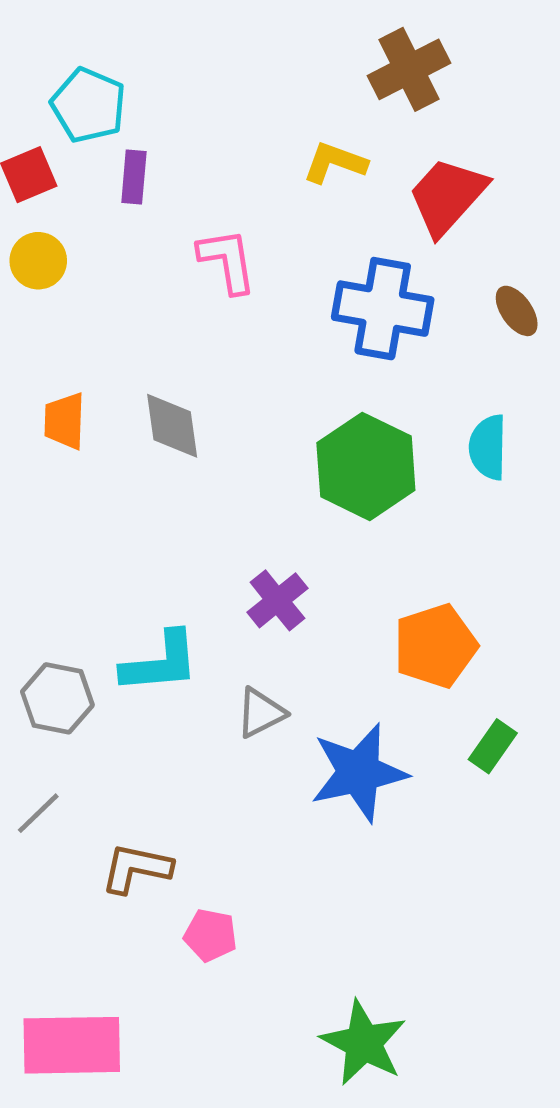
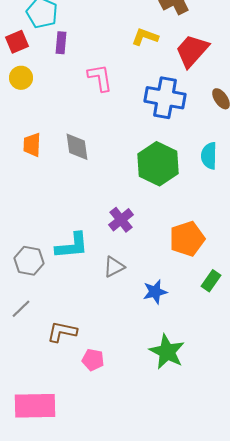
blue star: (359, 773) -> (155, 292), size x0.6
green star: (364, 1043) -> (167, 352), moved

